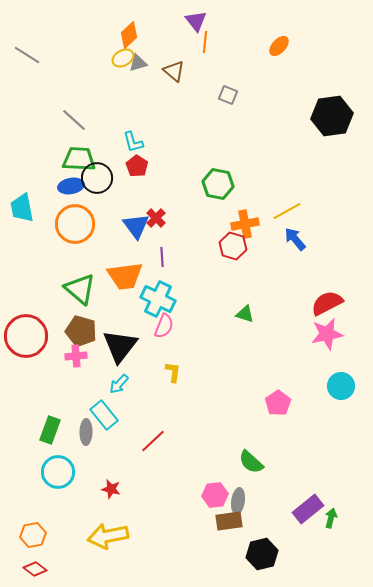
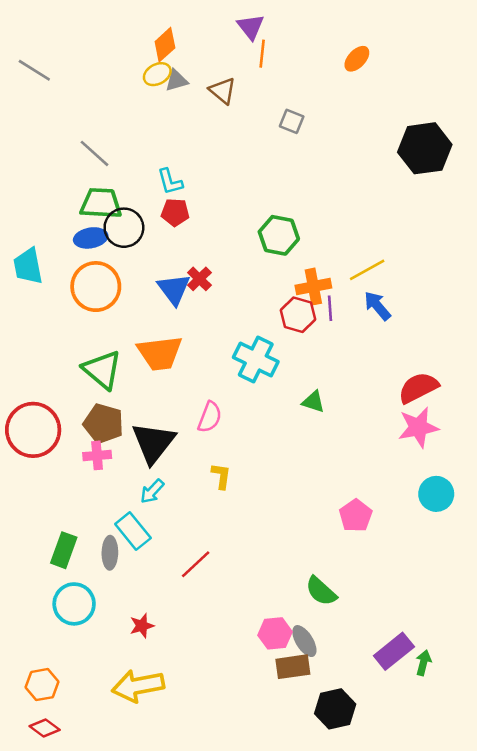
red pentagon: (137, 166) -> (175, 212), turned -30
purple line: (162, 257) -> (330, 308), moved
cyan cross: (158, 299) -> (256, 360), moved
red star: (111, 489) -> (142, 626), turned -30
gray ellipse: (238, 501) -> (304, 641), turned -40

